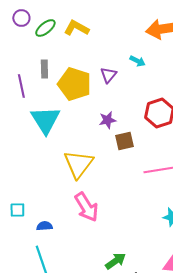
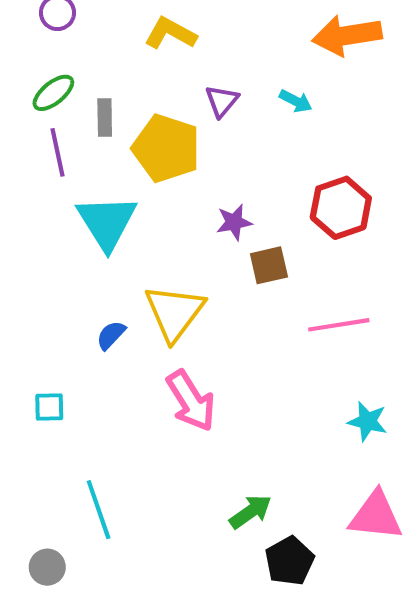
green ellipse: (45, 28) -> (53, 93), moved
purple triangle: (108, 75) -> (222, 101), moved
blue semicircle: (44, 226) -> (111, 335), moved, turned -42

